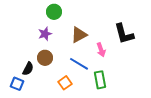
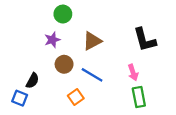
pink arrow: (101, 50) -> (133, 72), moved
brown circle: (45, 58) -> (64, 64), moved
green rectangle: (100, 80) -> (139, 97), moved

